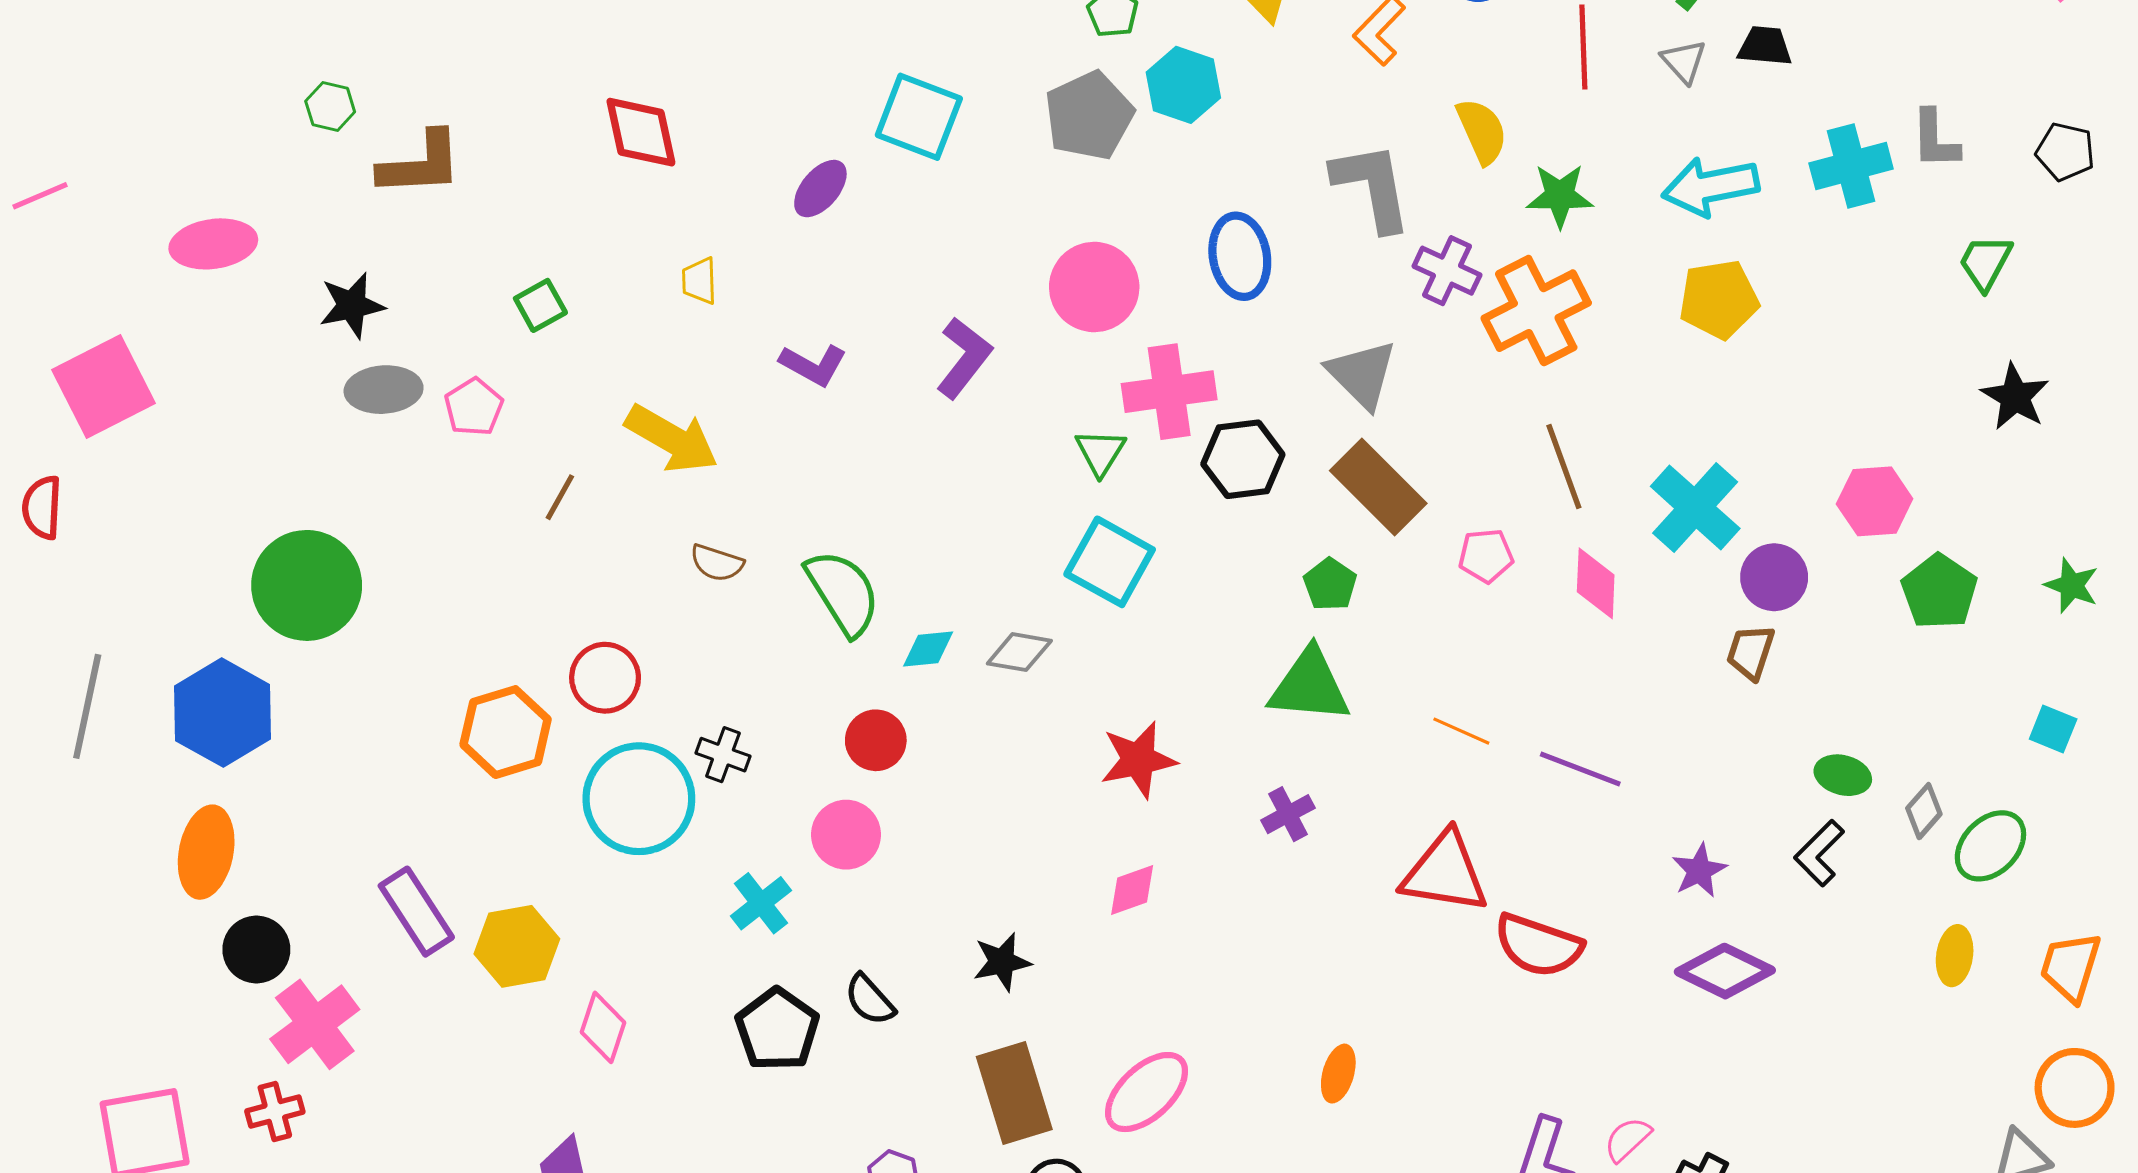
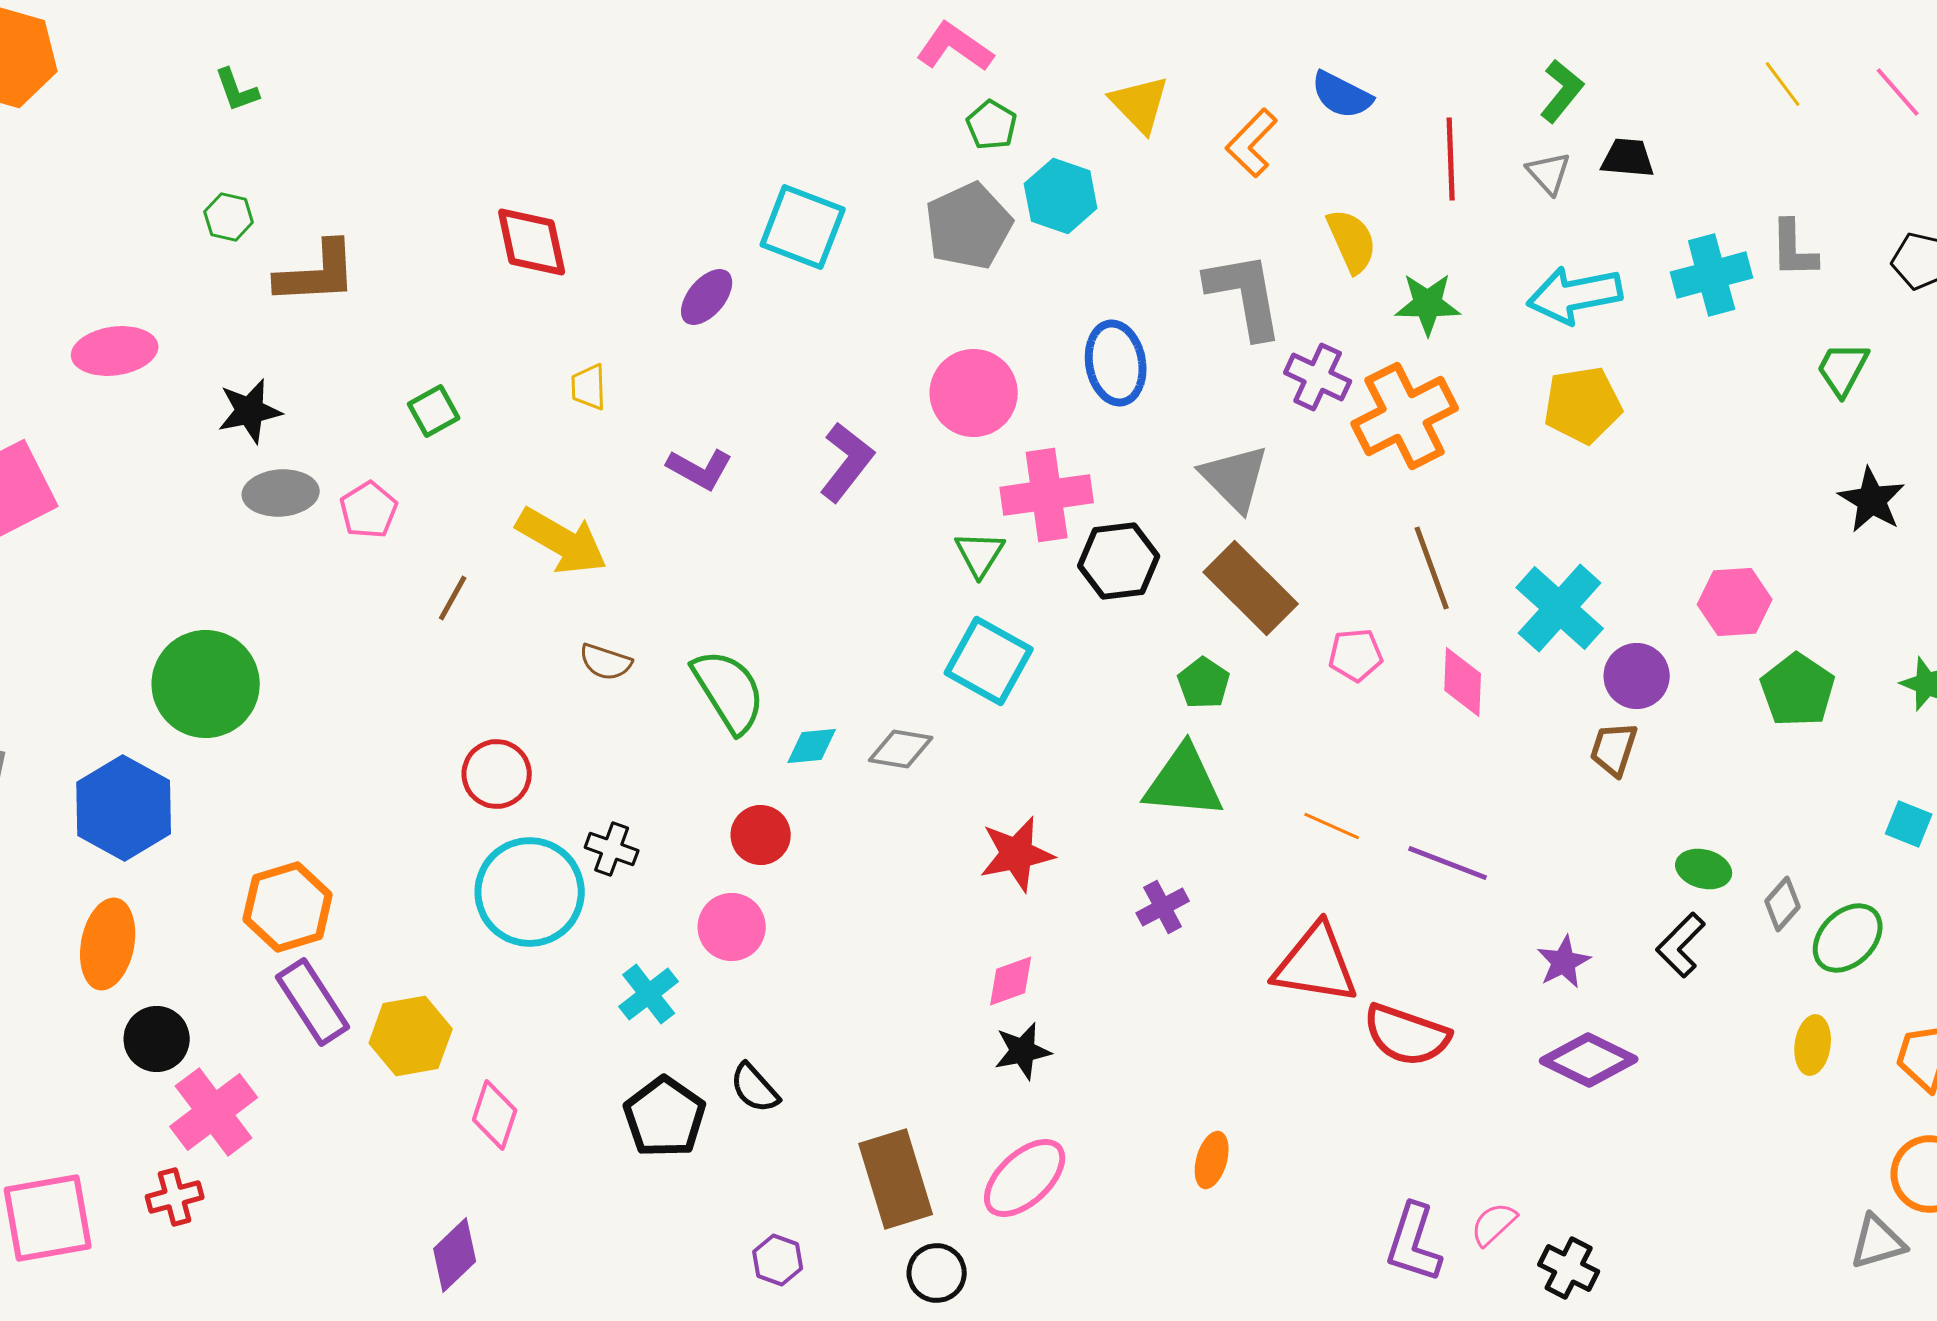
orange hexagon: (506, 732) -> (288, 907), moved
black star: (1002, 962) -> (1023, 1051), moved

